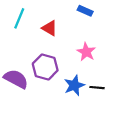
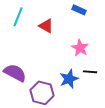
purple hexagon: (45, 67) -> (42, 93), moved
black line: (97, 88) -> (90, 72), moved

